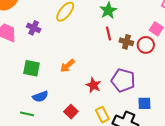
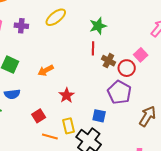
purple cross: (34, 28) -> (21, 26), turned -32
purple pentagon: (123, 80) -> (119, 92), moved
blue square: (144, 103) -> (99, 116), moved

